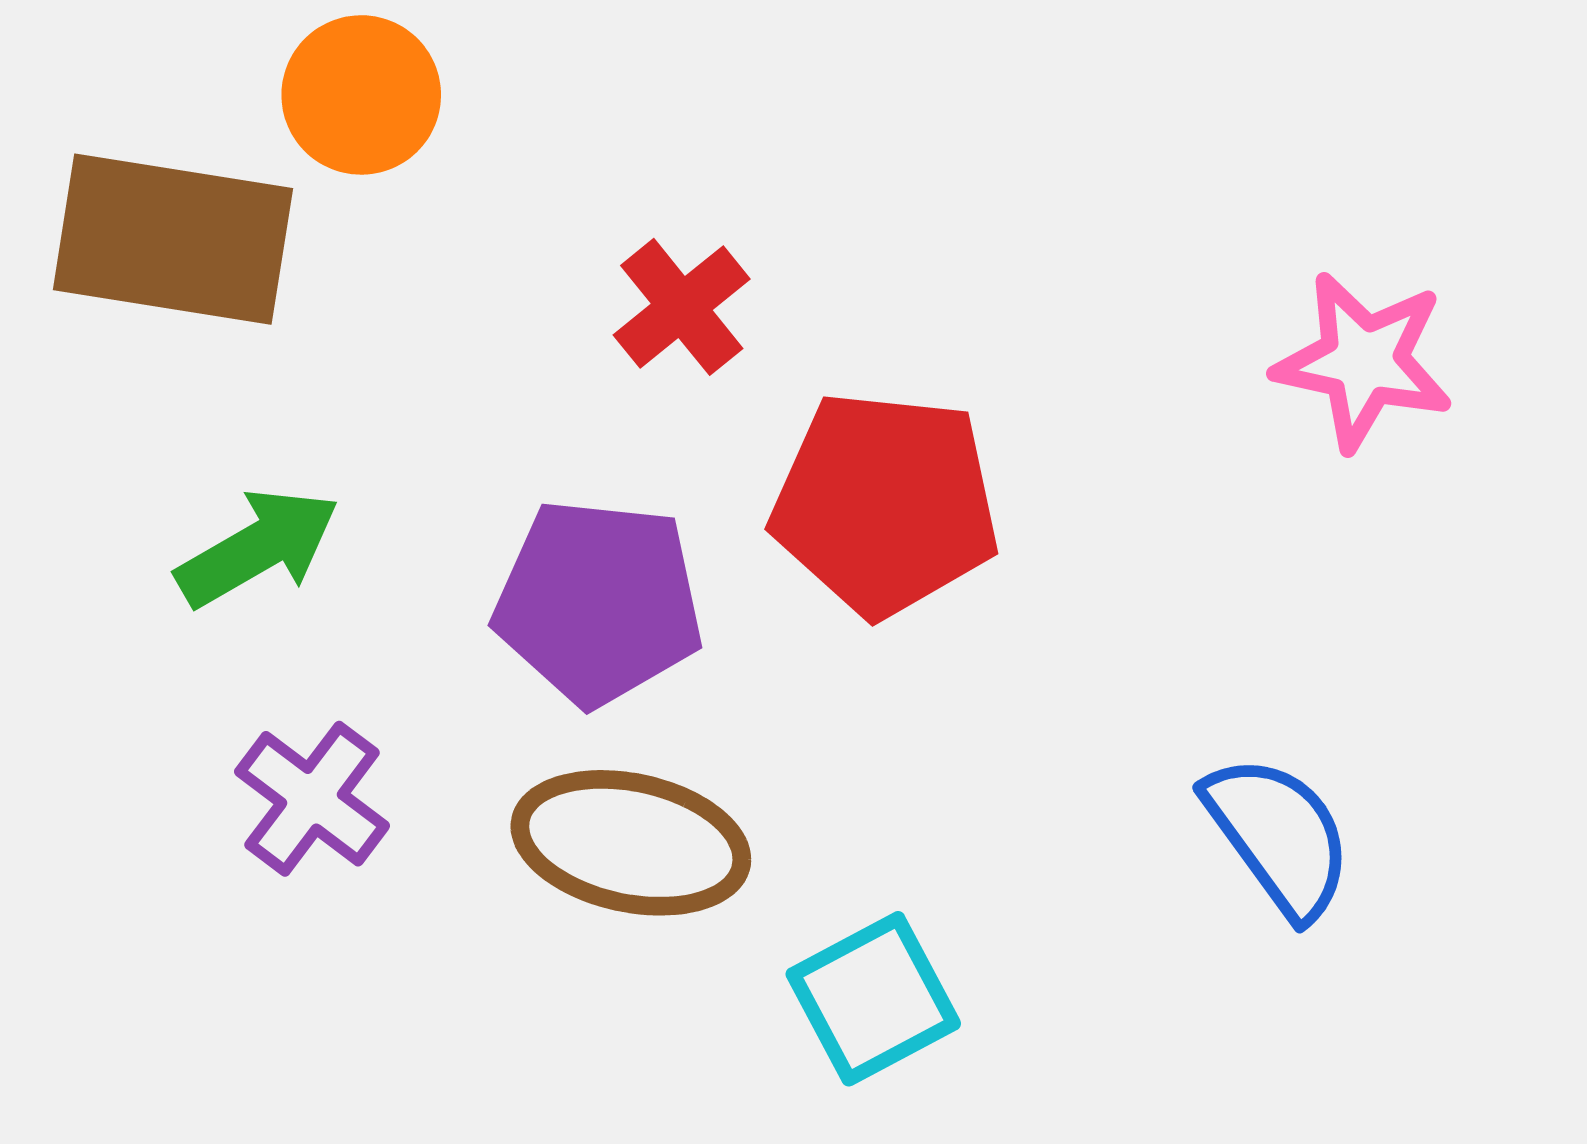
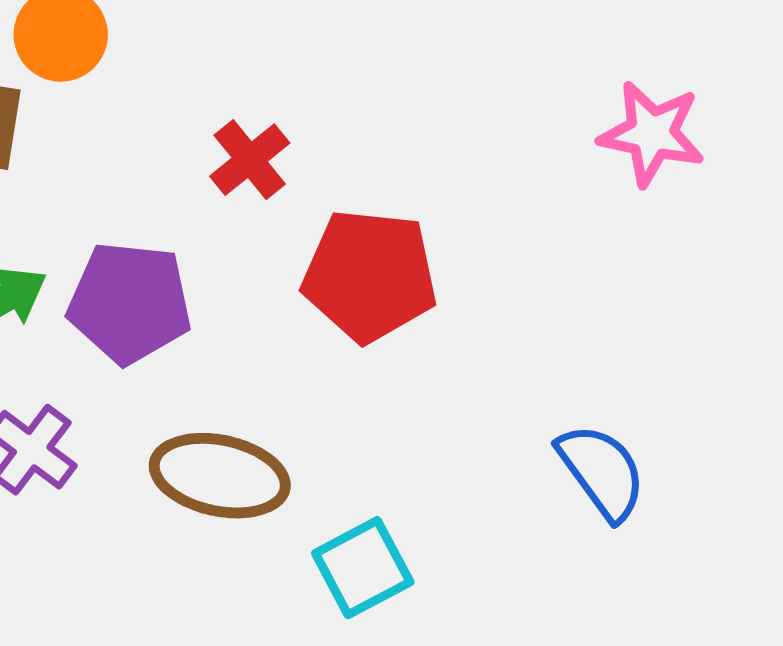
pink star: (1363, 361) -> (652, 134), moved
purple pentagon: (599, 602) -> (130, 303), moved

